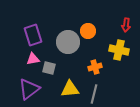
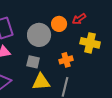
red arrow: (126, 25) -> (79, 19), moved, turned 48
gray square: (49, 68) -> (33, 62), moved

